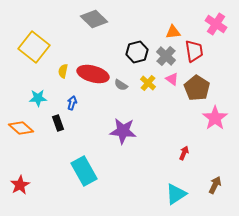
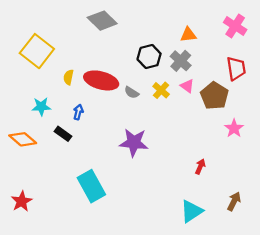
red trapezoid: (194, 51) -> (236, 68), moved
pink star: (215, 118) -> (234, 128), size x0.7
black rectangle: (58, 123) -> (63, 134), turned -35

